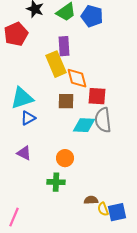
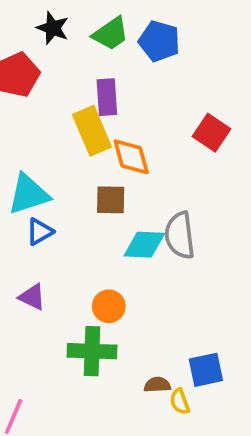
red square: (97, 96) -> (212, 133), moved, turned 30
green cross: (56, 182) -> (92, 351), size x1.4
blue square: (117, 212) -> (206, 370), moved

